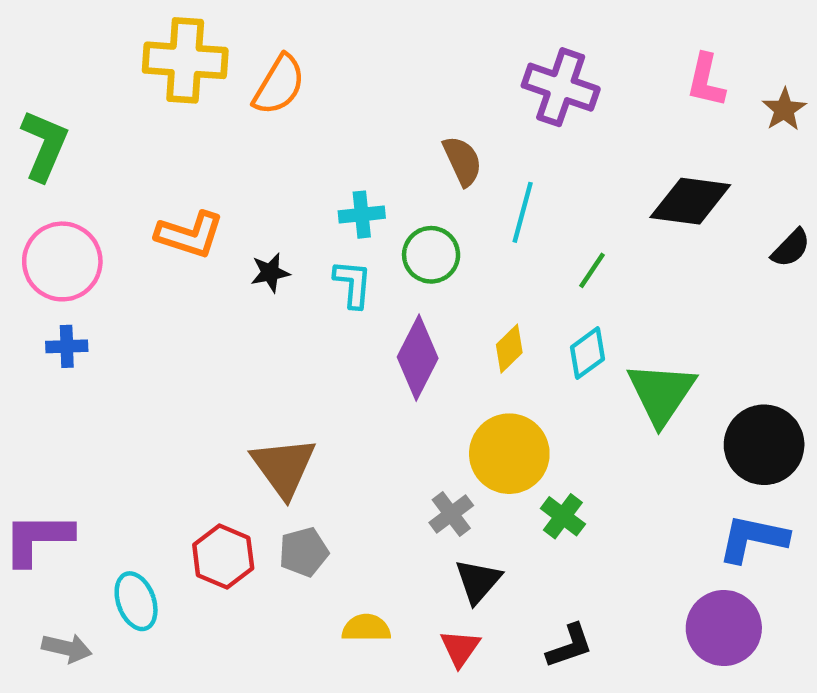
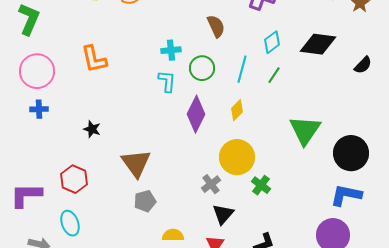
cyan line: (523, 212) -> (242, 69), moved
orange L-shape: (190, 235) -> (94, 59), turned 60
black star: (270, 273) -> (92, 129), moved, turned 30
cyan diamond: (587, 353) -> (272, 42), moved
red hexagon: (223, 556) -> (74, 179), moved

